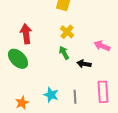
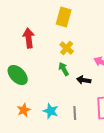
red arrow: (26, 34) -> (29, 38), moved
orange star: (22, 103) -> (24, 110), moved

